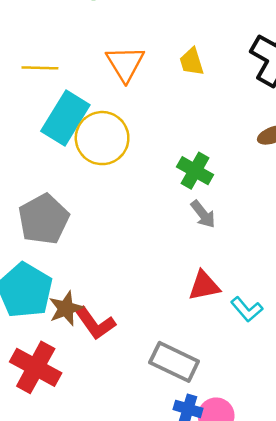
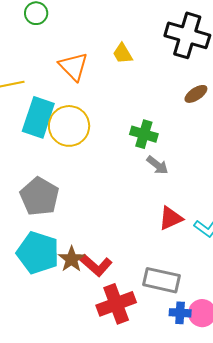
red cross: (36, 367) -> (116, 304), moved, turned -36

